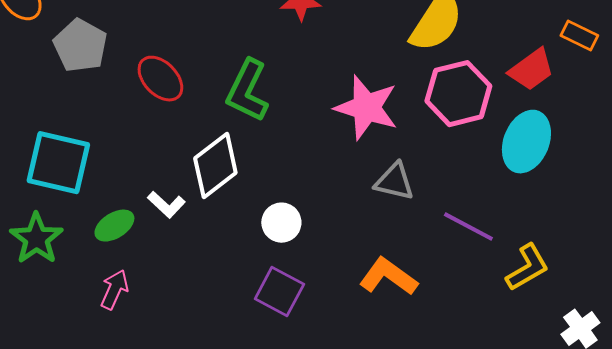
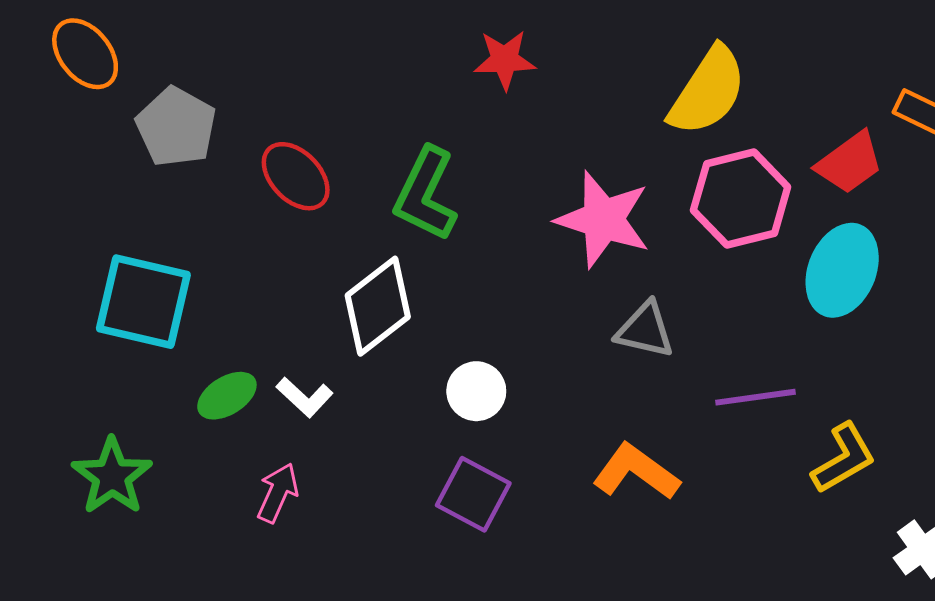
white L-shape: (166, 205) -> (305, 397), moved
purple line: (468, 227) -> (756, 397), turned -36
green star: (36, 239) -> (112, 476), moved
pink arrow: (114, 290) -> (278, 493), moved

